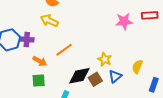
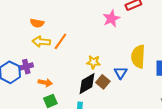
orange line: (64, 50) -> (60, 41), moved
yellow star: (105, 59) -> (93, 62), moved
yellow semicircle: (137, 67) -> (138, 57), size x1.6

